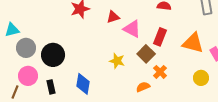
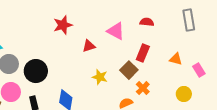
red triangle: (113, 17) -> (89, 46), moved
pink triangle: (132, 29) -> (116, 31), moved
orange triangle: (193, 43) -> (176, 59), size x0.6

